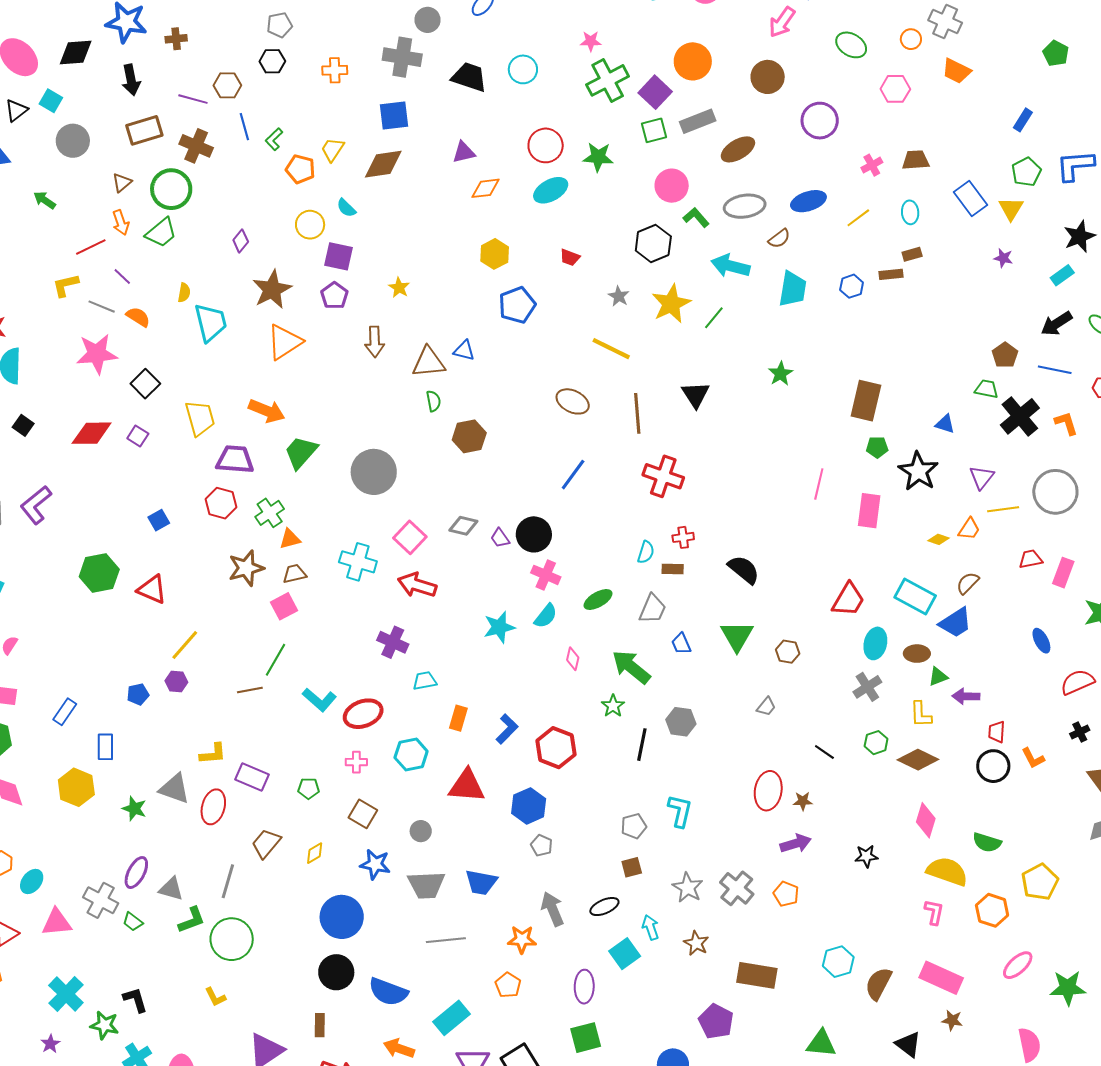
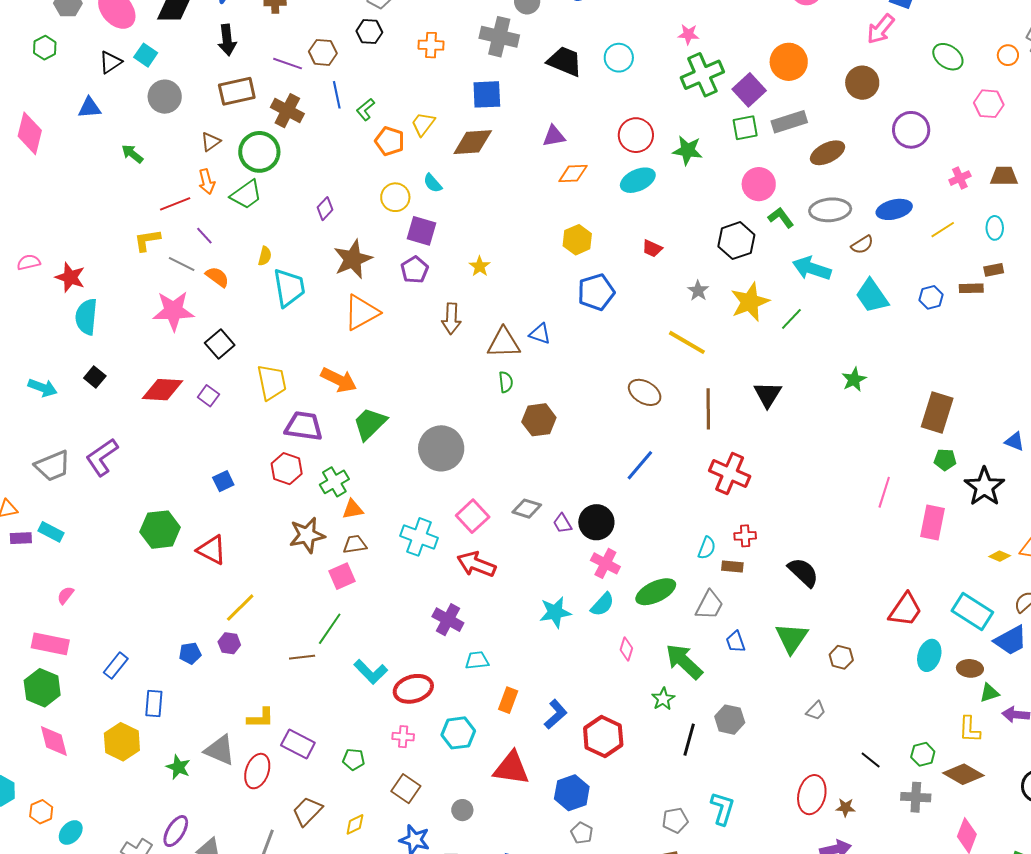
cyan trapezoid: (793, 289) -> (872, 296), turned 132
green ellipse: (598, 599) -> (656, 592), size x1.4
gray cross: (867, 687) -> (916, 797), moved, turned 32

